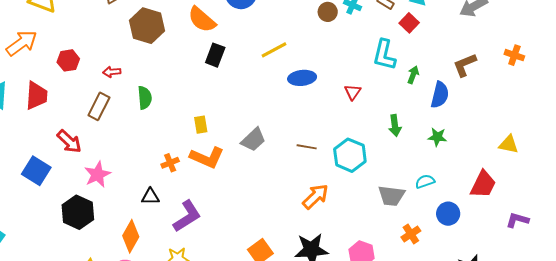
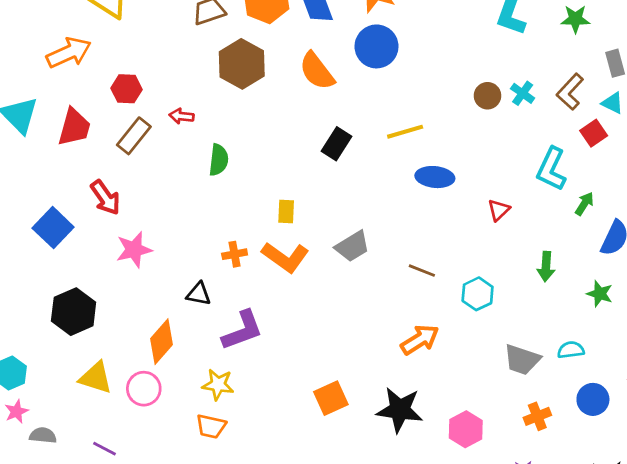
black rectangle: (215, 55) -> (336, 144), moved
brown rectangle: (99, 106) -> (134, 136), moved
cyan hexagon: (350, 155) -> (478, 294), size x0.7
black hexagon: (78, 212) -> (74, 312), moved

